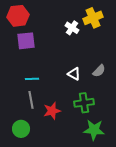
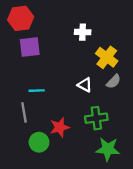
yellow cross: (93, 18) -> (107, 57), moved, turned -30
white cross: (72, 28) -> (83, 32), turned -32
gray line: (31, 100) -> (24, 112), moved
green circle: (21, 129) -> (39, 142), moved

